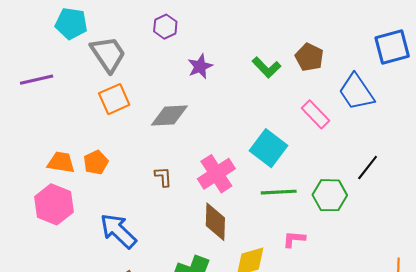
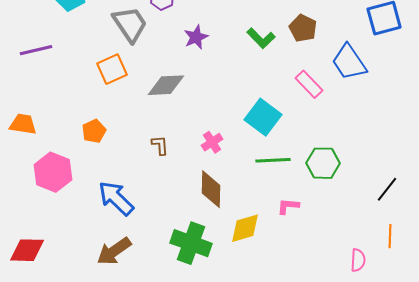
gray trapezoid: (108, 54) -> (130, 24), moved
orange trapezoid: (61, 162) -> (23, 124), moved
black line: (368, 168) -> (387, 189), moved
pink cross: (216, 174) -> (212, 142), size x0.6

